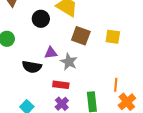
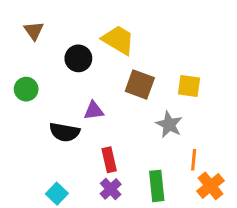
gray star: (69, 62) -> (169, 124), moved
red rectangle: (61, 85) -> (109, 160), turned 70

